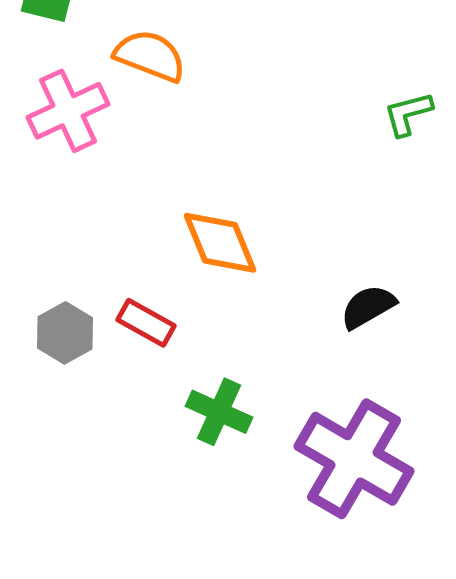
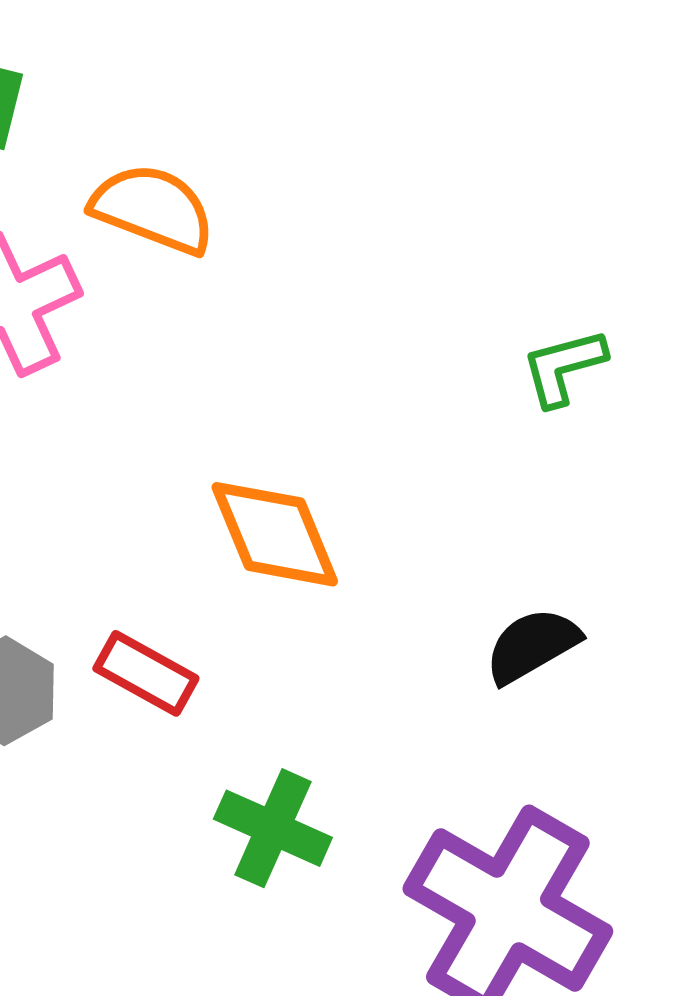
green L-shape: (408, 114) -> (564, 367), moved

